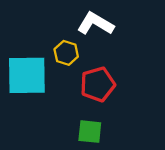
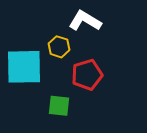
green square: (90, 132) -> (59, 106), moved

